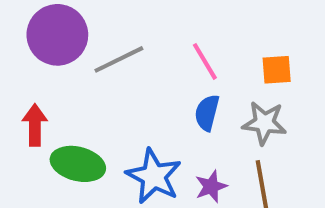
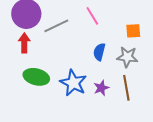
pink line: (205, 61) -> (92, 16), moved
red arrow: (35, 125) -> (24, 43), moved

